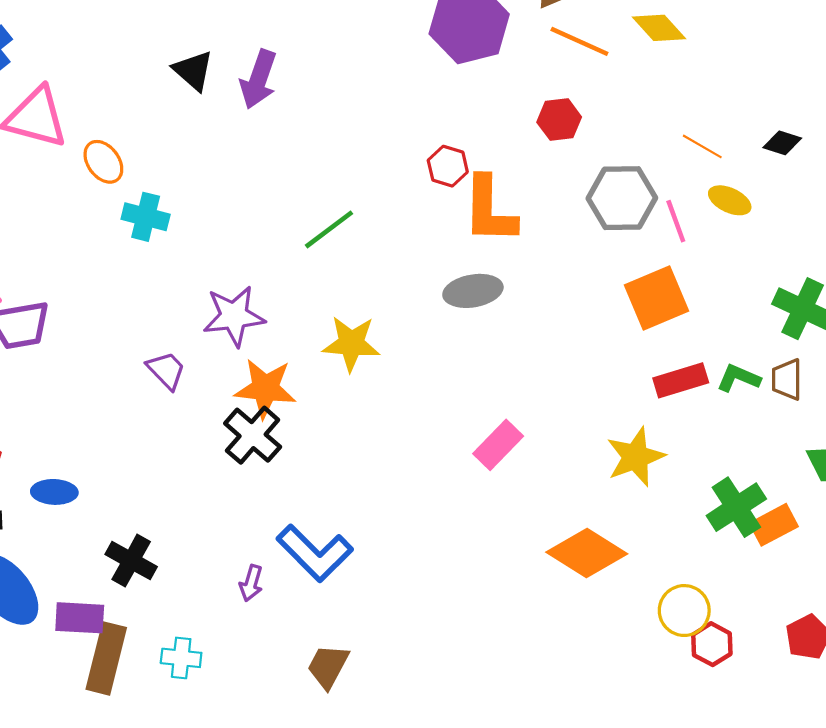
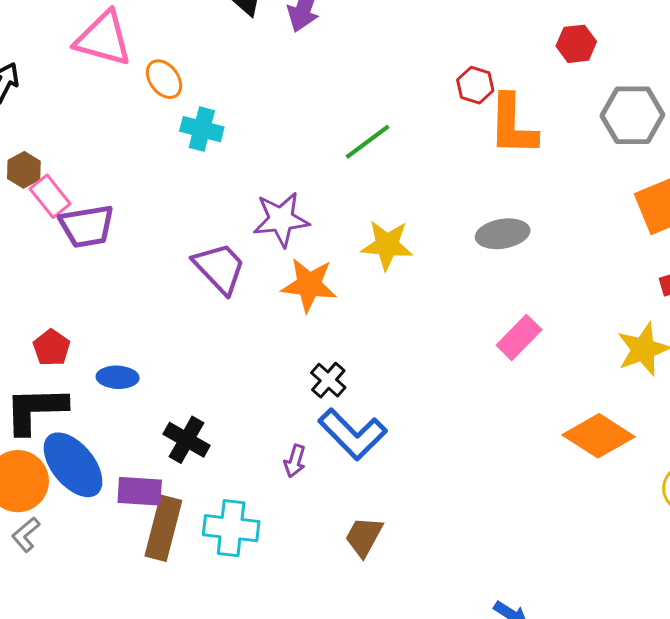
gray ellipse: (473, 291) -> (503, 234), moved
purple trapezoid: (166, 370) -> (220, 268), size x1.5
black cross: (253, 435) -> (328, 380), moved, size x0.7
cyan cross: (181, 658) -> (231, 528), size x1.5

